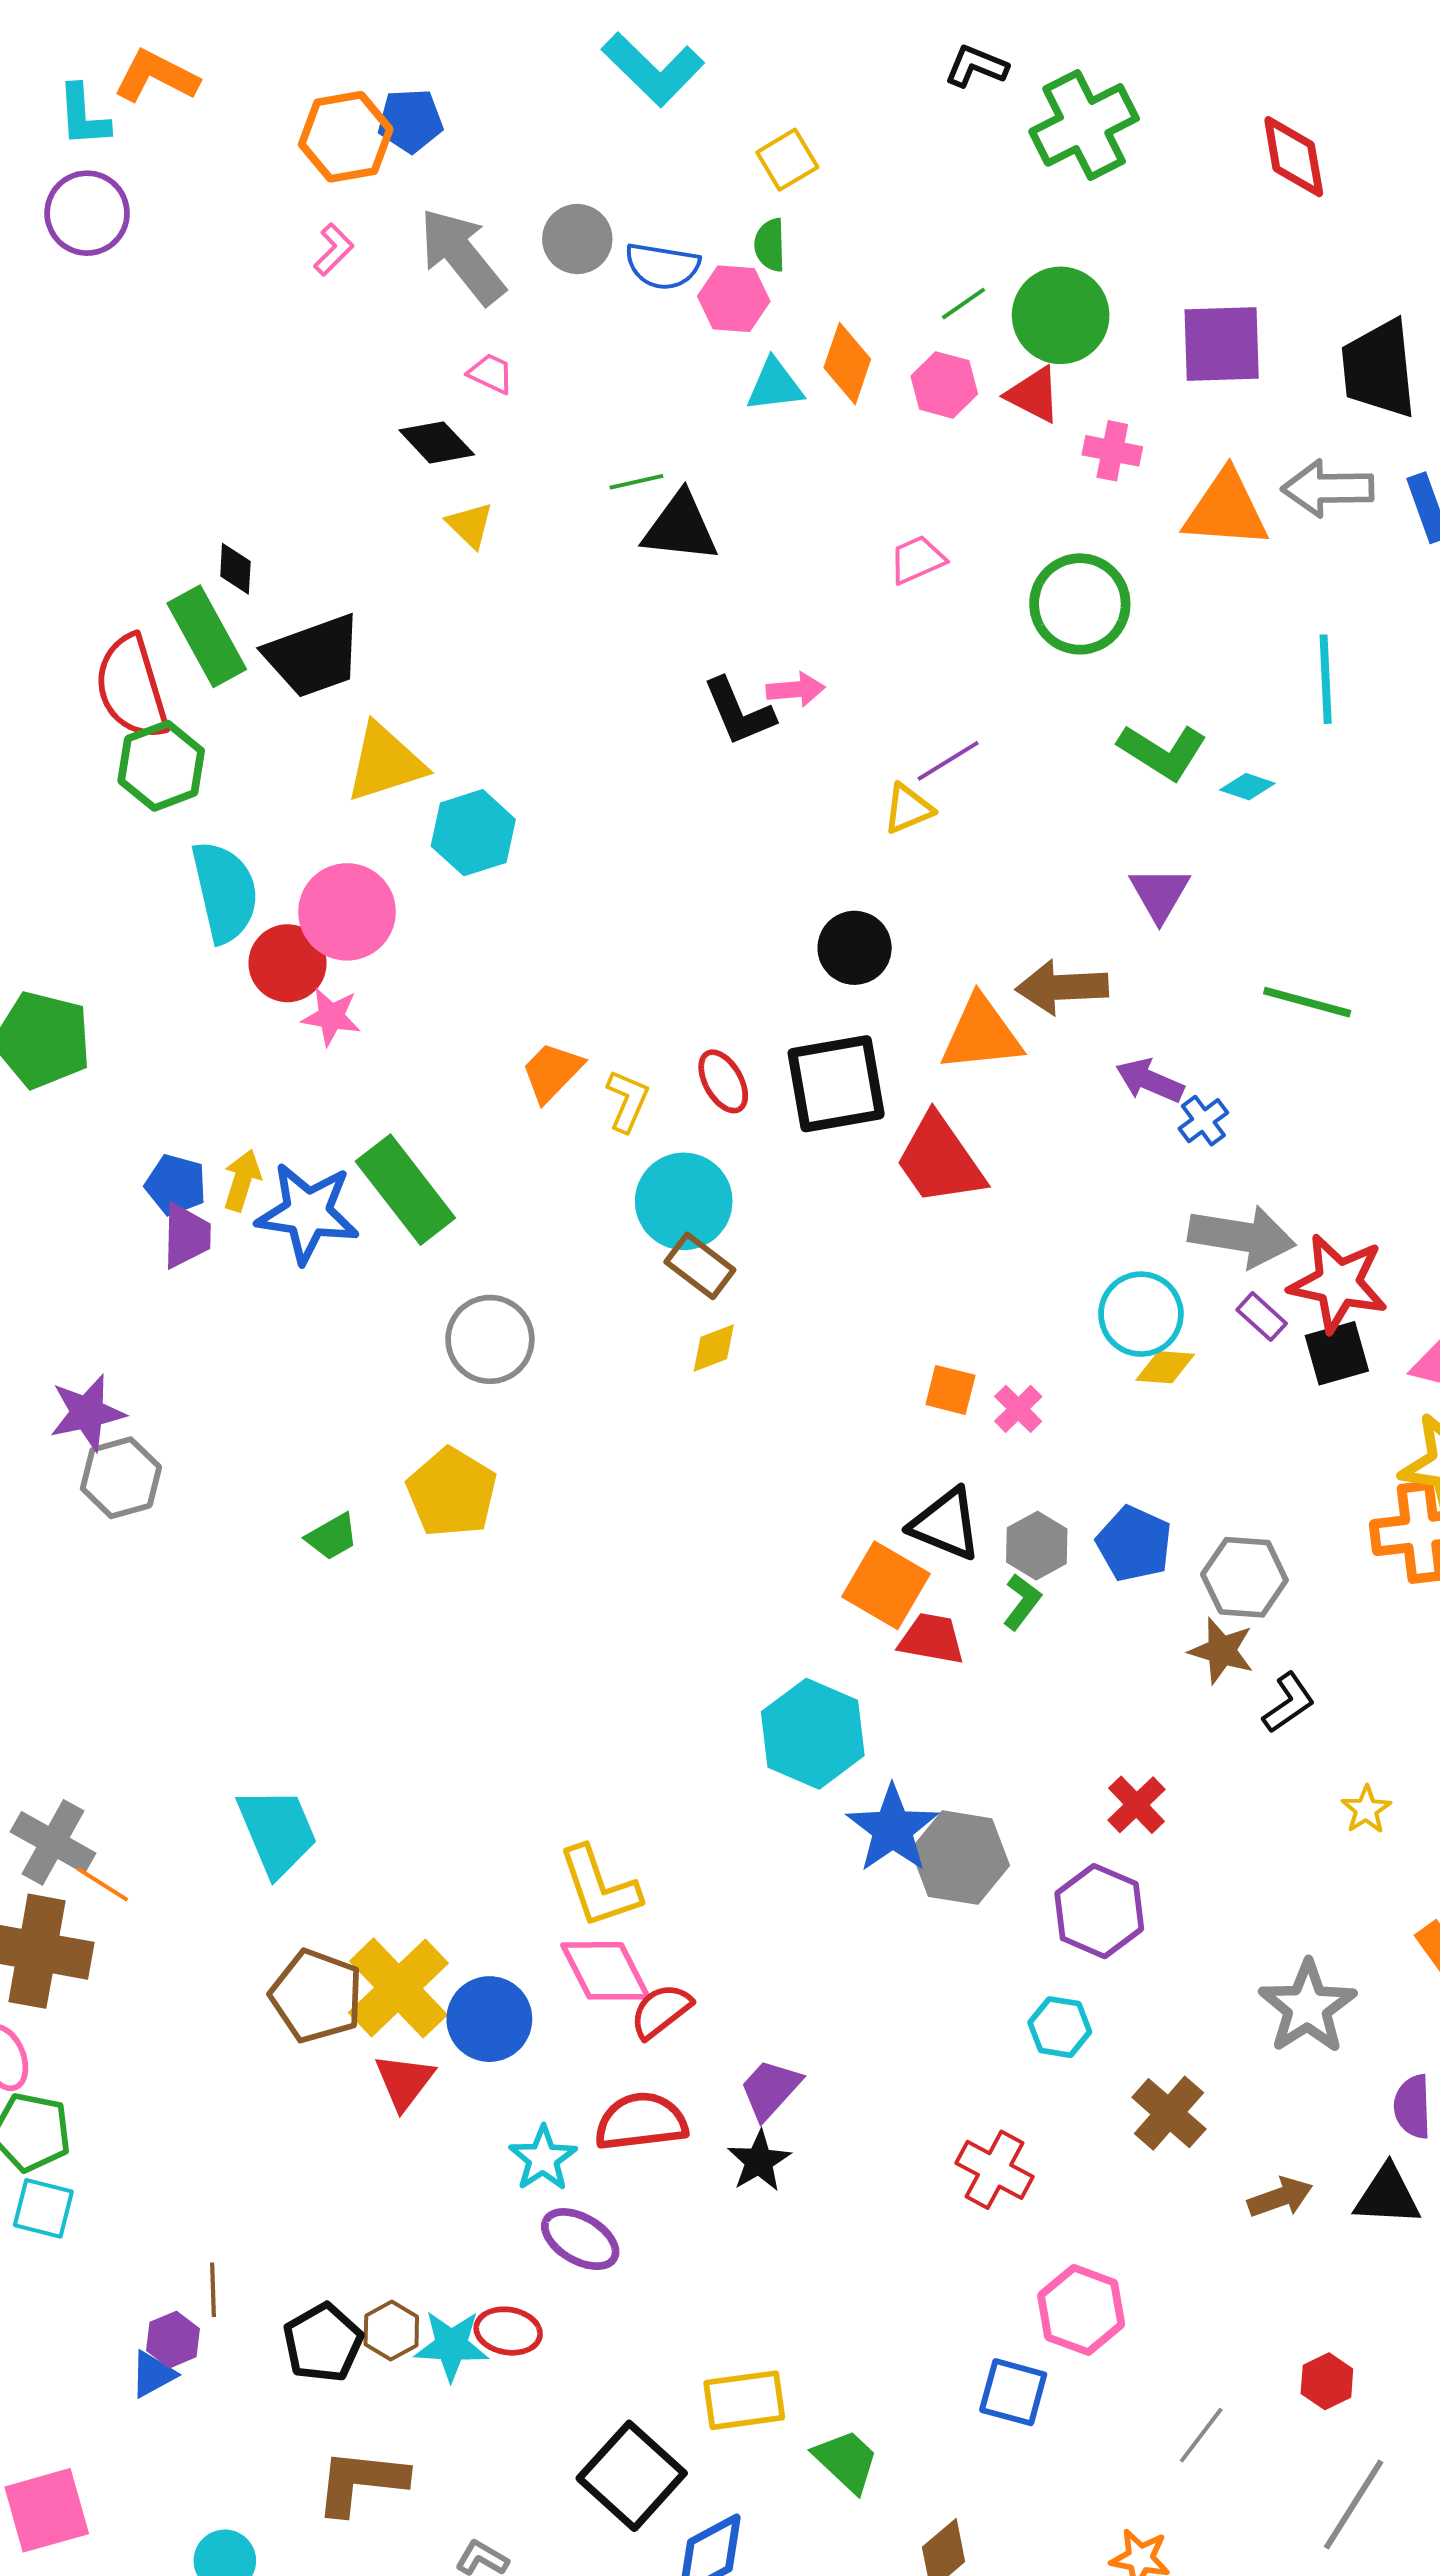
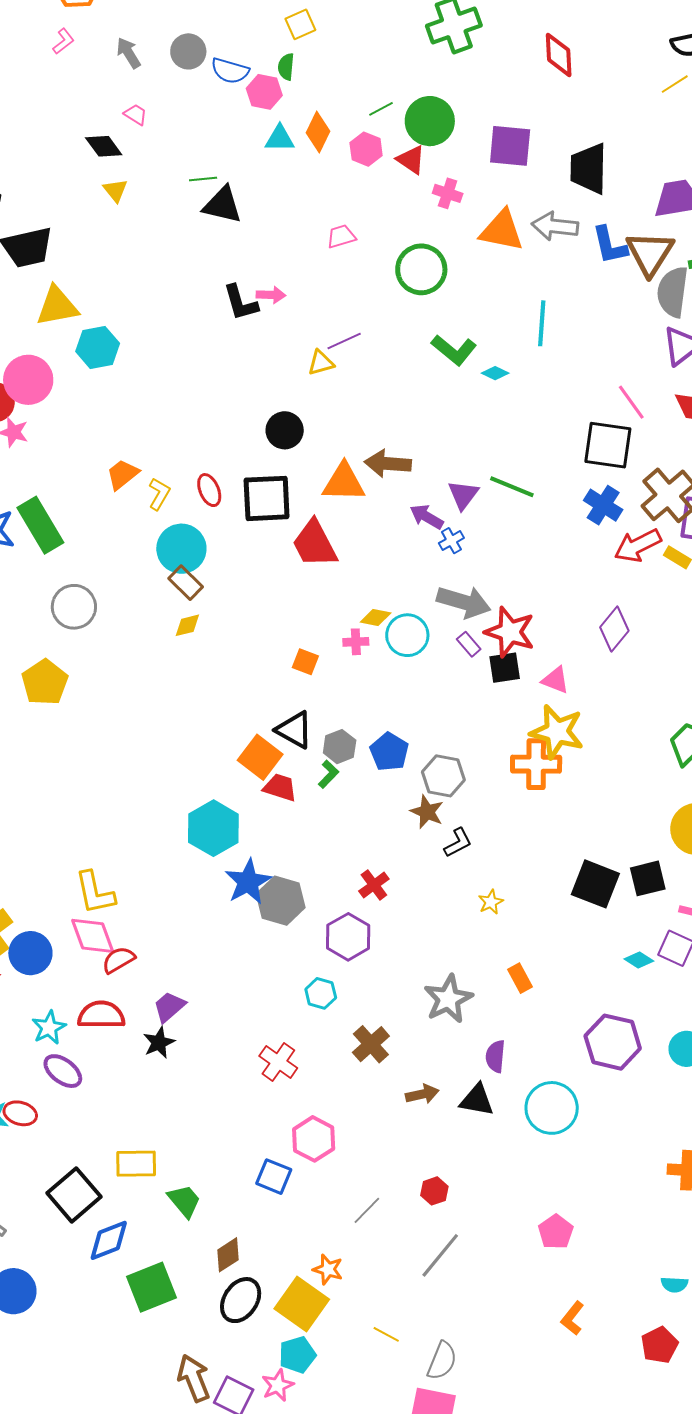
gray arrow: (462, 256) -> (128, 53), size x0.6
purple triangle: (1159, 894) -> (463, 495), moved
yellow diamond: (1165, 1367) -> (376, 617), moved
pink cross: (1018, 1409) -> (356, 642), moved, turned 35

